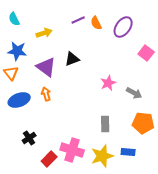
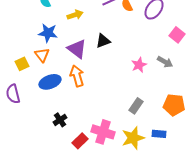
gray arrow: (134, 93) -> (165, 62), moved
orange arrow: (46, 94) -> (77, 76), size x1.5
gray rectangle: (105, 124) -> (136, 106), turned 35

